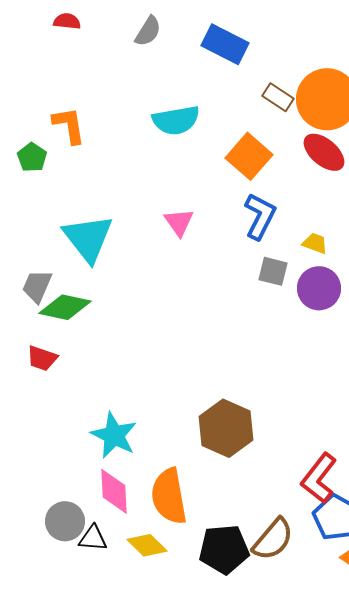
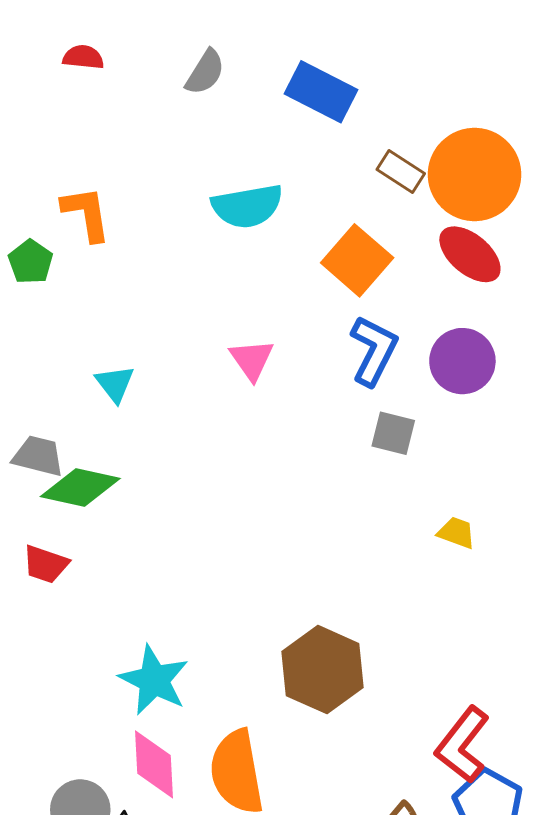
cyan triangle: (88, 238) -> (115, 384), size x0.5
yellow trapezoid: (315, 243) -> (456, 533), moved
gray trapezoid: (37, 286) -> (38, 456), turned 81
purple circle: (319, 288) -> (462, 361), moved

